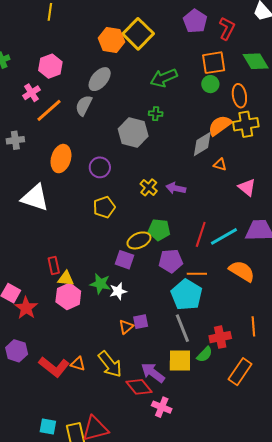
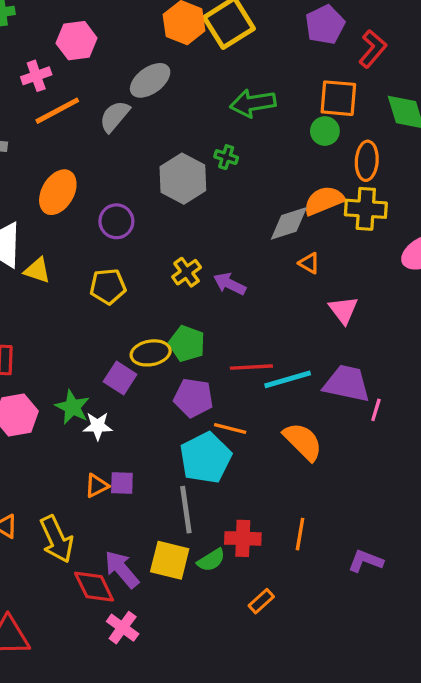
red line: (201, 234) -> (251, 367), turned 55
yellow triangle: (66, 279) -> (37, 270), moved
orange rectangle: (240, 372) -> (261, 601), size x0.6

